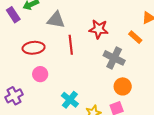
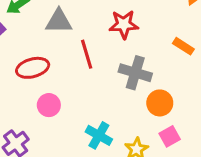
orange rectangle: (135, 37) -> (183, 46), moved
gray cross: (114, 58) -> (135, 73), moved
orange circle: (123, 86) -> (160, 103), moved

